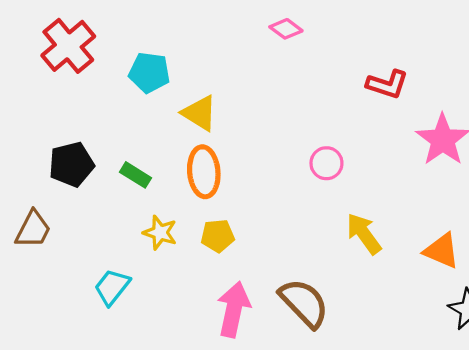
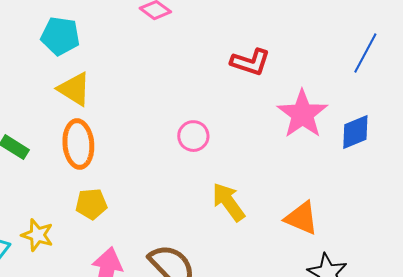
cyan pentagon: (149, 73) -> (60, 36), moved
yellow star: (160, 233) -> (37, 235), moved

